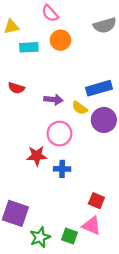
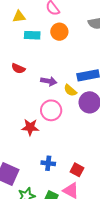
blue cross: (62, 169) -> (48, 163), moved

